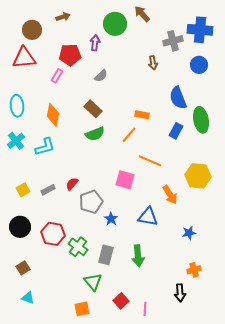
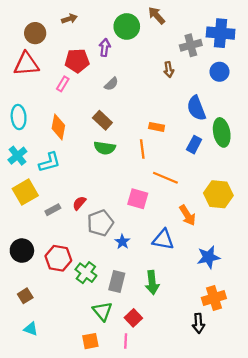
green semicircle: (95, 134) -> (105, 148), turned 30
orange line: (129, 135) -> (142, 149), turned -48
yellow square: (23, 190) -> (25, 192), moved, size x1.6
blue star: (189, 233) -> (208, 257), size x1.5
orange cross: (194, 270) -> (214, 298), size x1.5
red square: (121, 301) -> (133, 318), moved
pink line: (145, 309) -> (126, 341), moved

